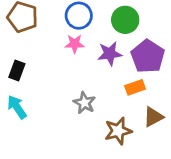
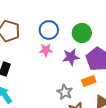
gray star: (84, 103) -> (65, 92), moved

